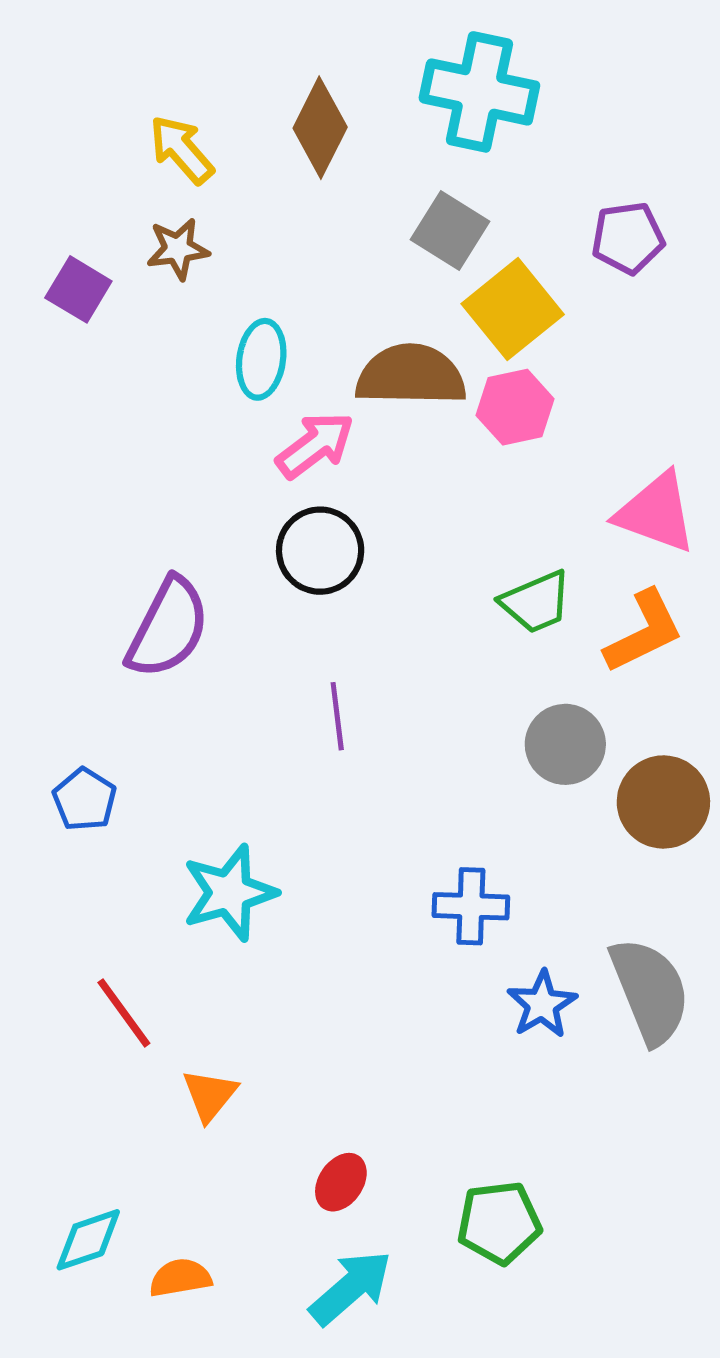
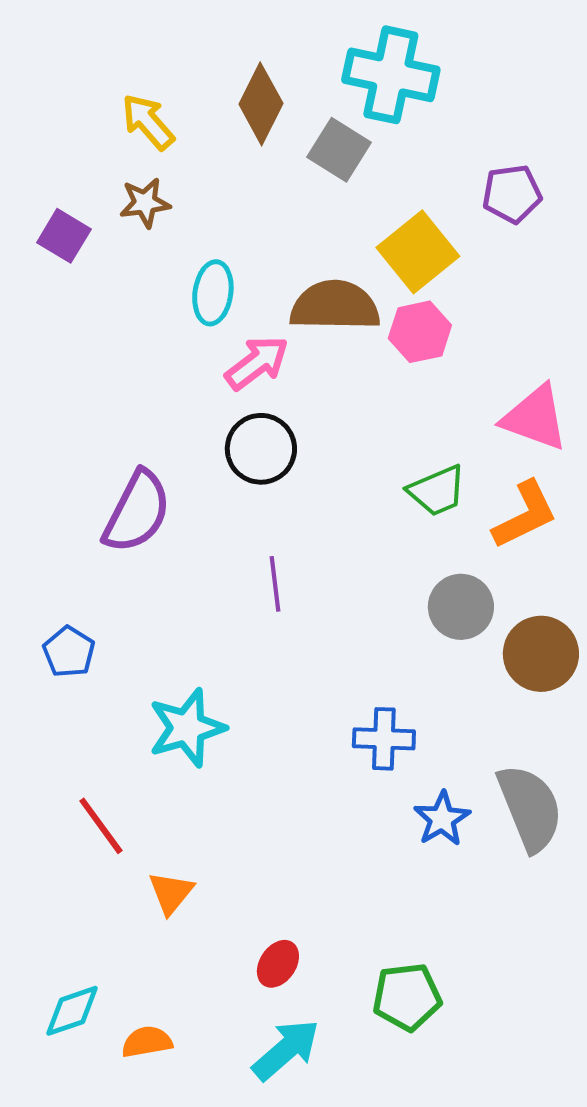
gray square: (450, 231) -> (339, 150), moved

